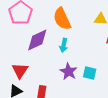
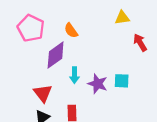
orange semicircle: (62, 19) -> (71, 30), moved, size x0.6
cyan arrow: (64, 45) -> (74, 75), moved

